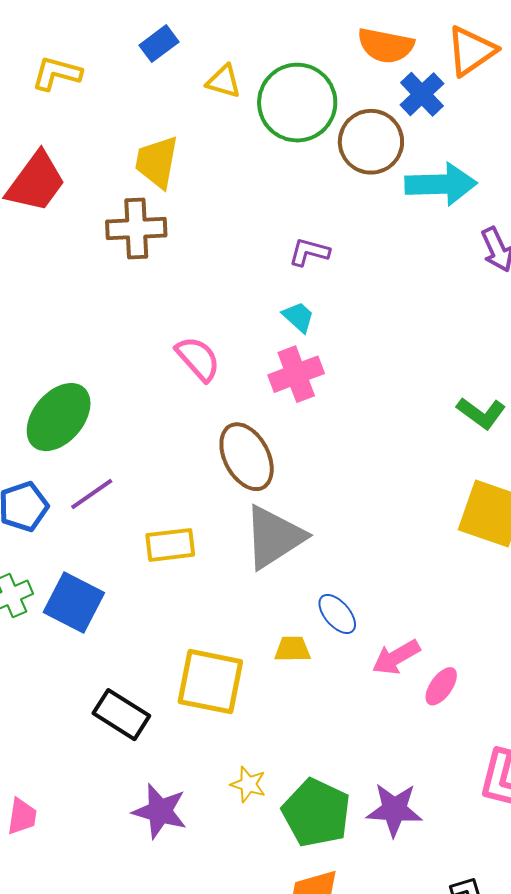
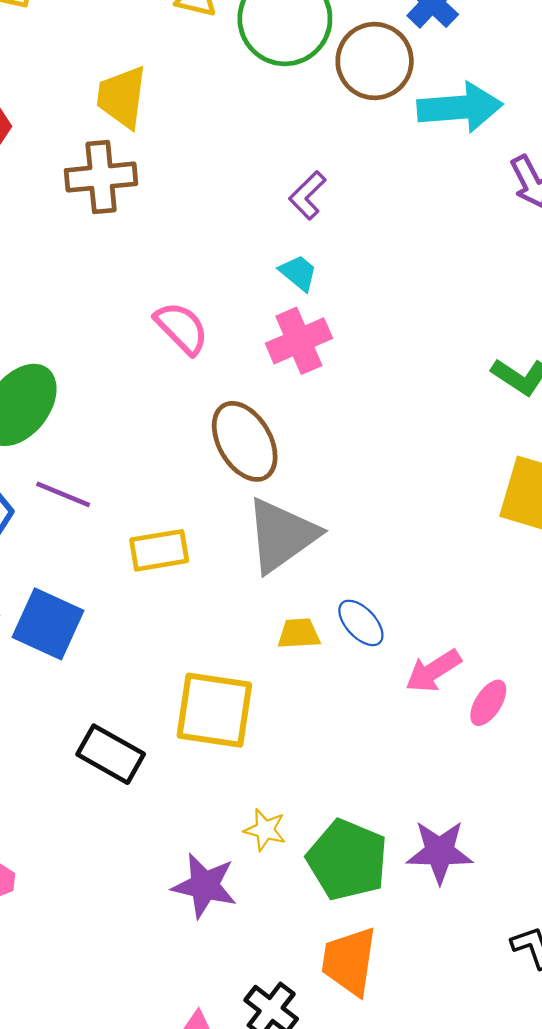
purple L-shape: (309, 252) -> (307, 195), turned -57
purple line: (92, 494) -> (63, 494), turned 60
yellow trapezoid: (292, 649) -> (299, 634), moved
purple star: (160, 811) -> (204, 886), moved

